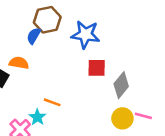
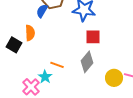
orange semicircle: (19, 63) -> (30, 33), turned 77
gray diamond: (121, 85) -> (87, 62), moved

